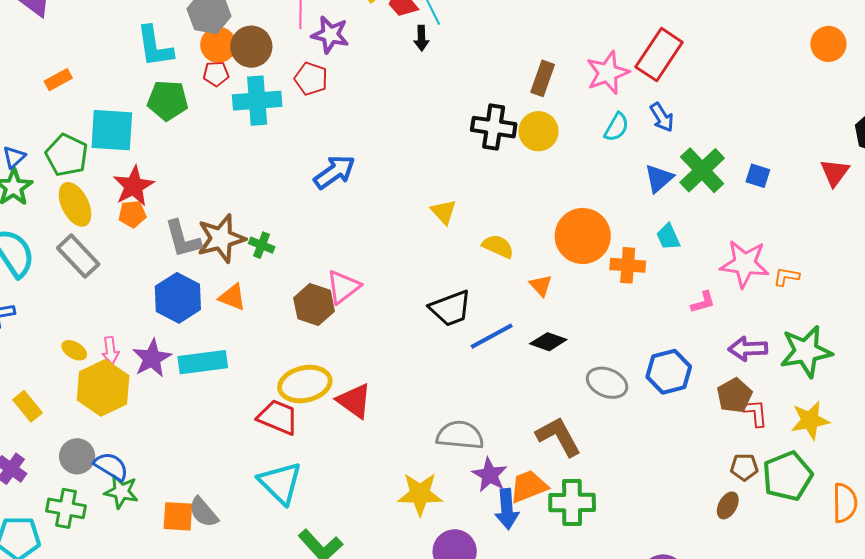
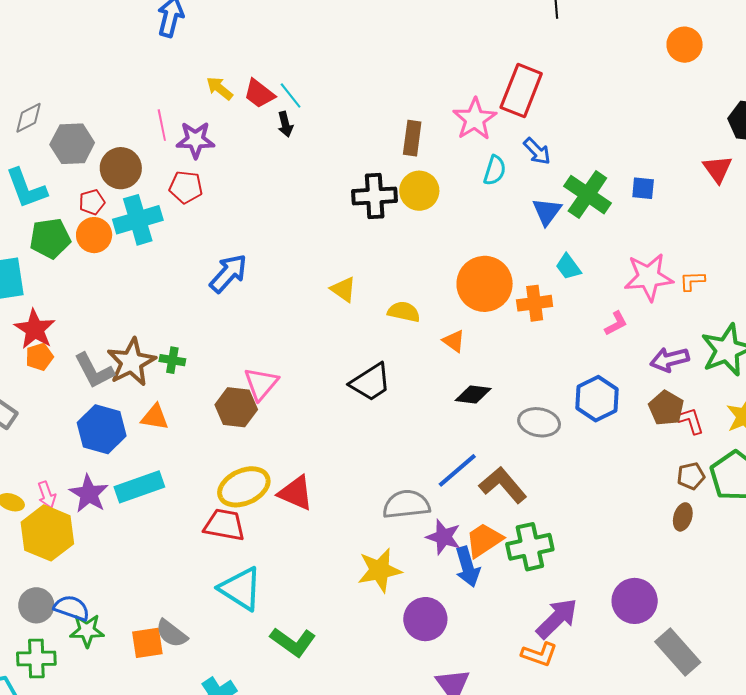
orange circle: (218, 45) -> (94, 235), moved
blue line: (492, 336) -> (457, 470), moved

